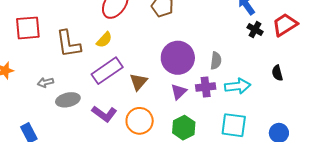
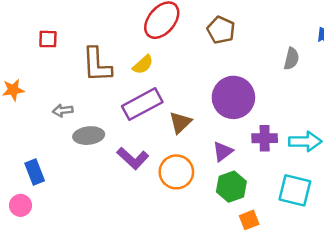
red square: (28, 28) -> (48, 39), size x0.6
gray semicircle: (216, 61) -> (291, 59), moved
purple triangle: (179, 92) -> (223, 151), moved

